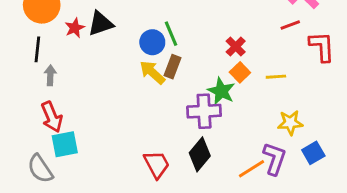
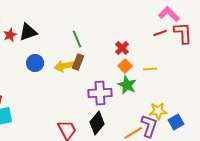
blue circle: (152, 42) -> (35, 63), moved
red L-shape: (322, 47) -> (183, 33), moved
yellow arrow: (152, 72) -> (64, 66), turned -54
green star: (221, 91) -> (127, 85), moved
yellow star: (290, 123) -> (158, 111), moved

